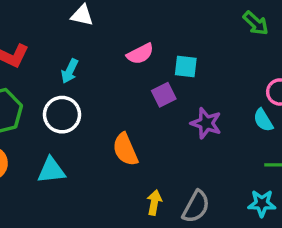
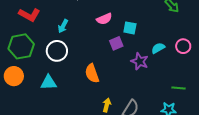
cyan semicircle: (263, 120) -> (158, 48), moved, turned 88

